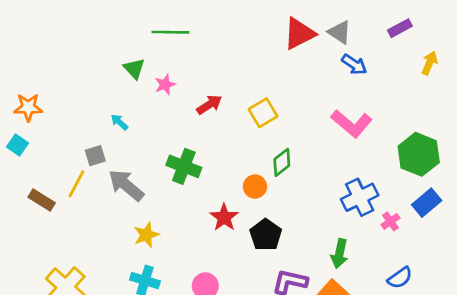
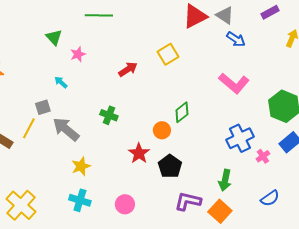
green triangle: (134, 68) -> (54, 37), moved
pink star: (165, 85) -> (78, 54), moved
yellow square: (263, 113) -> (168, 54), moved
green cross: (184, 166) -> (109, 115), size x0.7

